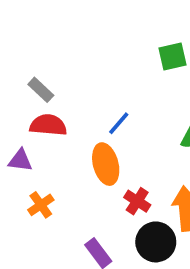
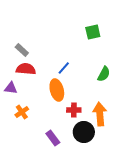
red cross: (137, 201) -> (74, 110), turned -32

